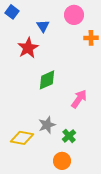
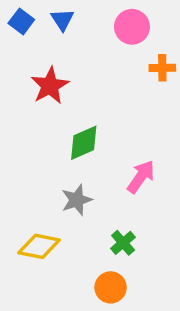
blue triangle: (43, 26) -> (62, 20), moved
gray star: (47, 125) -> (77, 200), moved

